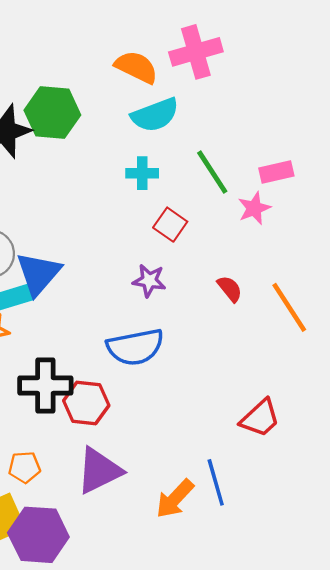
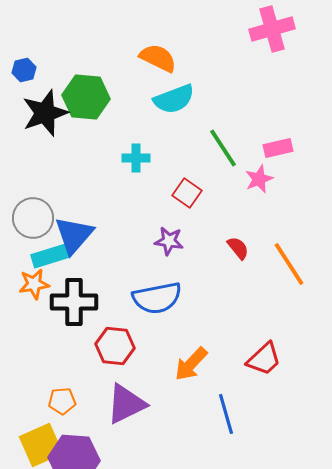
pink cross: (196, 52) -> (272, 29), moved
cyan cross: (142, 173) -> (136, 158), moved
black cross: (45, 386) -> (74, 302), moved
orange arrow: (175, 499) -> (191, 364), moved

